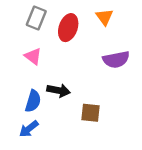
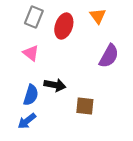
purple semicircle: (116, 60) -> (109, 56), turned -50

